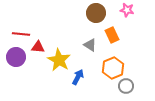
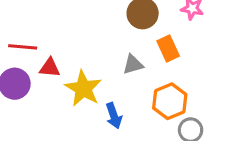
gray triangle: (90, 45) -> (133, 64), turned -48
blue arrow: (78, 77) -> (114, 116), turned 133

